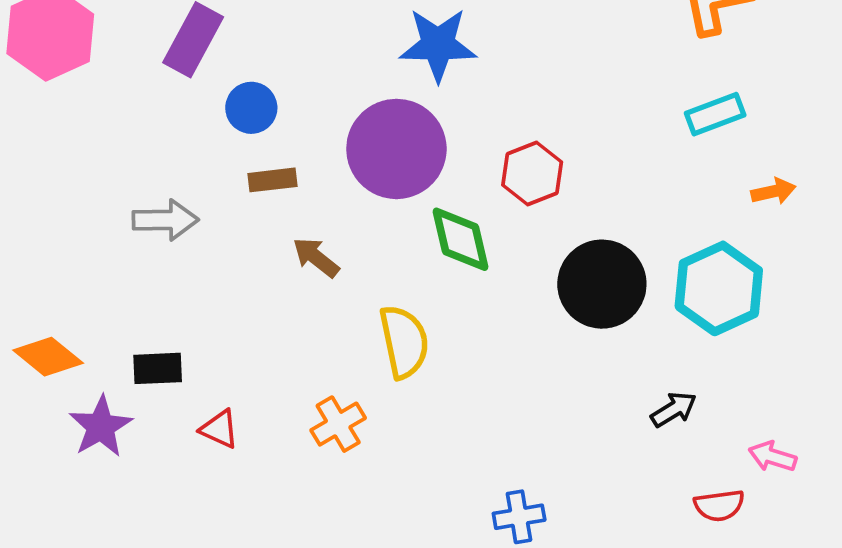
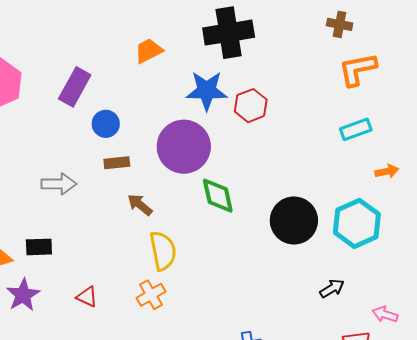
red hexagon: (532, 174) -> (251, 106), moved
yellow semicircle: (404, 342) -> (163, 251), moved
black rectangle: (158, 368) -> (39, 247), moved

